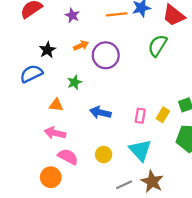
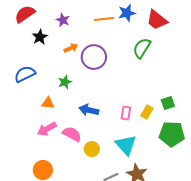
black star: (47, 50) -> (40, 37), moved
pink arrow: (55, 133) -> (47, 129), turned -42
pink semicircle: (68, 157) -> (72, 134), moved

